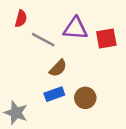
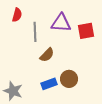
gray line: (43, 40) -> (35, 32), turned 60
blue rectangle: (54, 94) -> (49, 84), moved

